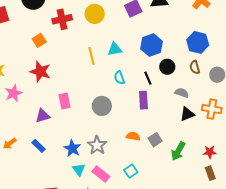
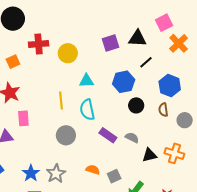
yellow circle: (95, 14) -> (68, 53), moved
yellow line: (92, 56) -> (61, 100), moved
cyan semicircle: (119, 78) -> (87, 110), size x1.5
black line: (148, 78) -> (146, 62), moved, turned 64
gray semicircle: (182, 93) -> (132, 138), moved
purple rectangle: (143, 100) -> (108, 135), turned -60
pink rectangle: (64, 101) -> (23, 118), moved

